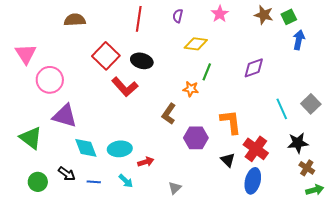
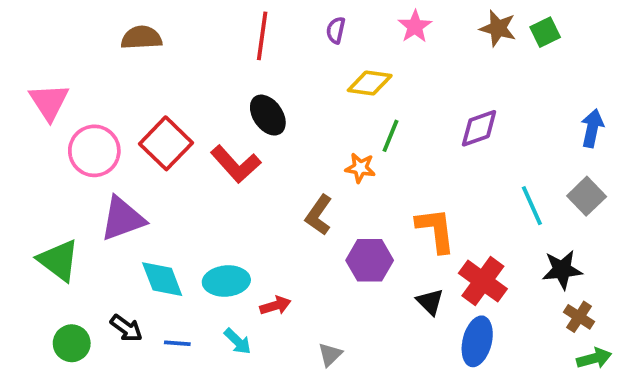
blue arrow: (299, 40) -> (592, 128), moved
red square: (106, 56) -> (166, 143), moved
black ellipse: (142, 61) -> (268, 115), turned 40
purple triangle: (65, 116) -> (123, 219), turned -36

